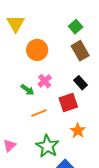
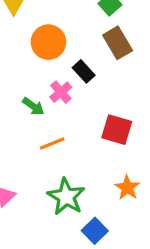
black rectangle: (81, 83) -> (84, 71), moved
red square: (68, 102) -> (117, 130), moved, turned 36
orange star: (78, 131) -> (127, 188), moved

